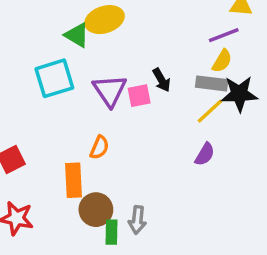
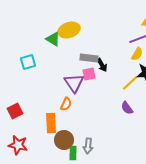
cyan square: (54, 78) -> (28, 62), moved, size x0.7
gray rectangle: (212, 83) -> (89, 58), moved
purple triangle: (110, 90) -> (74, 83), moved
purple semicircle: (205, 154) -> (127, 108), turned 112

